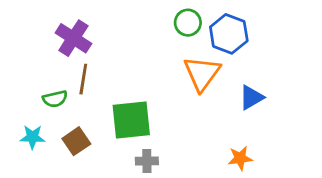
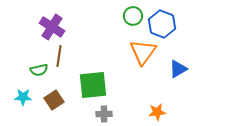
orange star: (240, 158) -> (157, 112), moved

